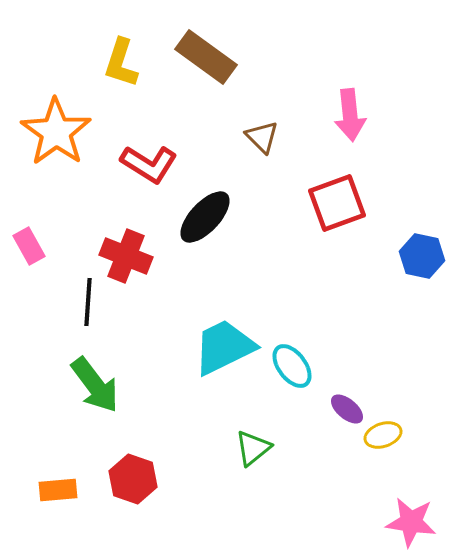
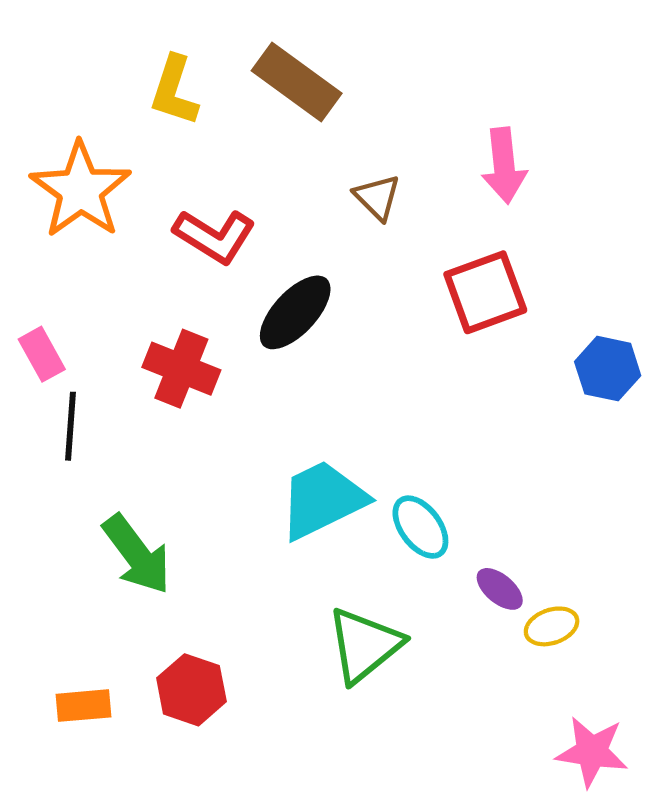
black line: (88, 302) -> (70, 426), moved
green triangle: (253, 448) -> (364, 645), size x1.5

